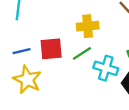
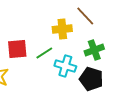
yellow cross: (88, 26) -> (62, 29), moved

